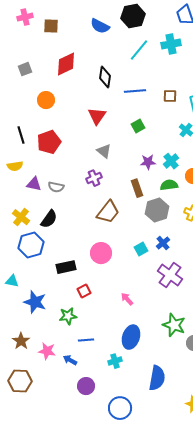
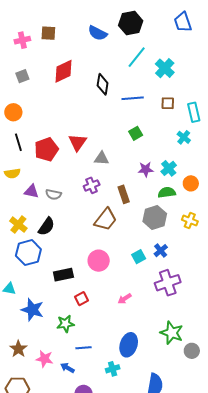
pink cross: (25, 17) -> (22, 40), moved
cyan cross: (171, 44) -> (165, 68), moved, turned -36
orange circle: (46, 100) -> (13, 112), moved
red triangle: (97, 116) -> (78, 142), moved
gray triangle: (104, 151) -> (102, 158), turned -35
brown rectangle: (137, 188) -> (124, 194), moved
purple cross: (170, 275) -> (168, 283), turned 35
pink arrow: (127, 299) -> (125, 299), moved, turned -80

